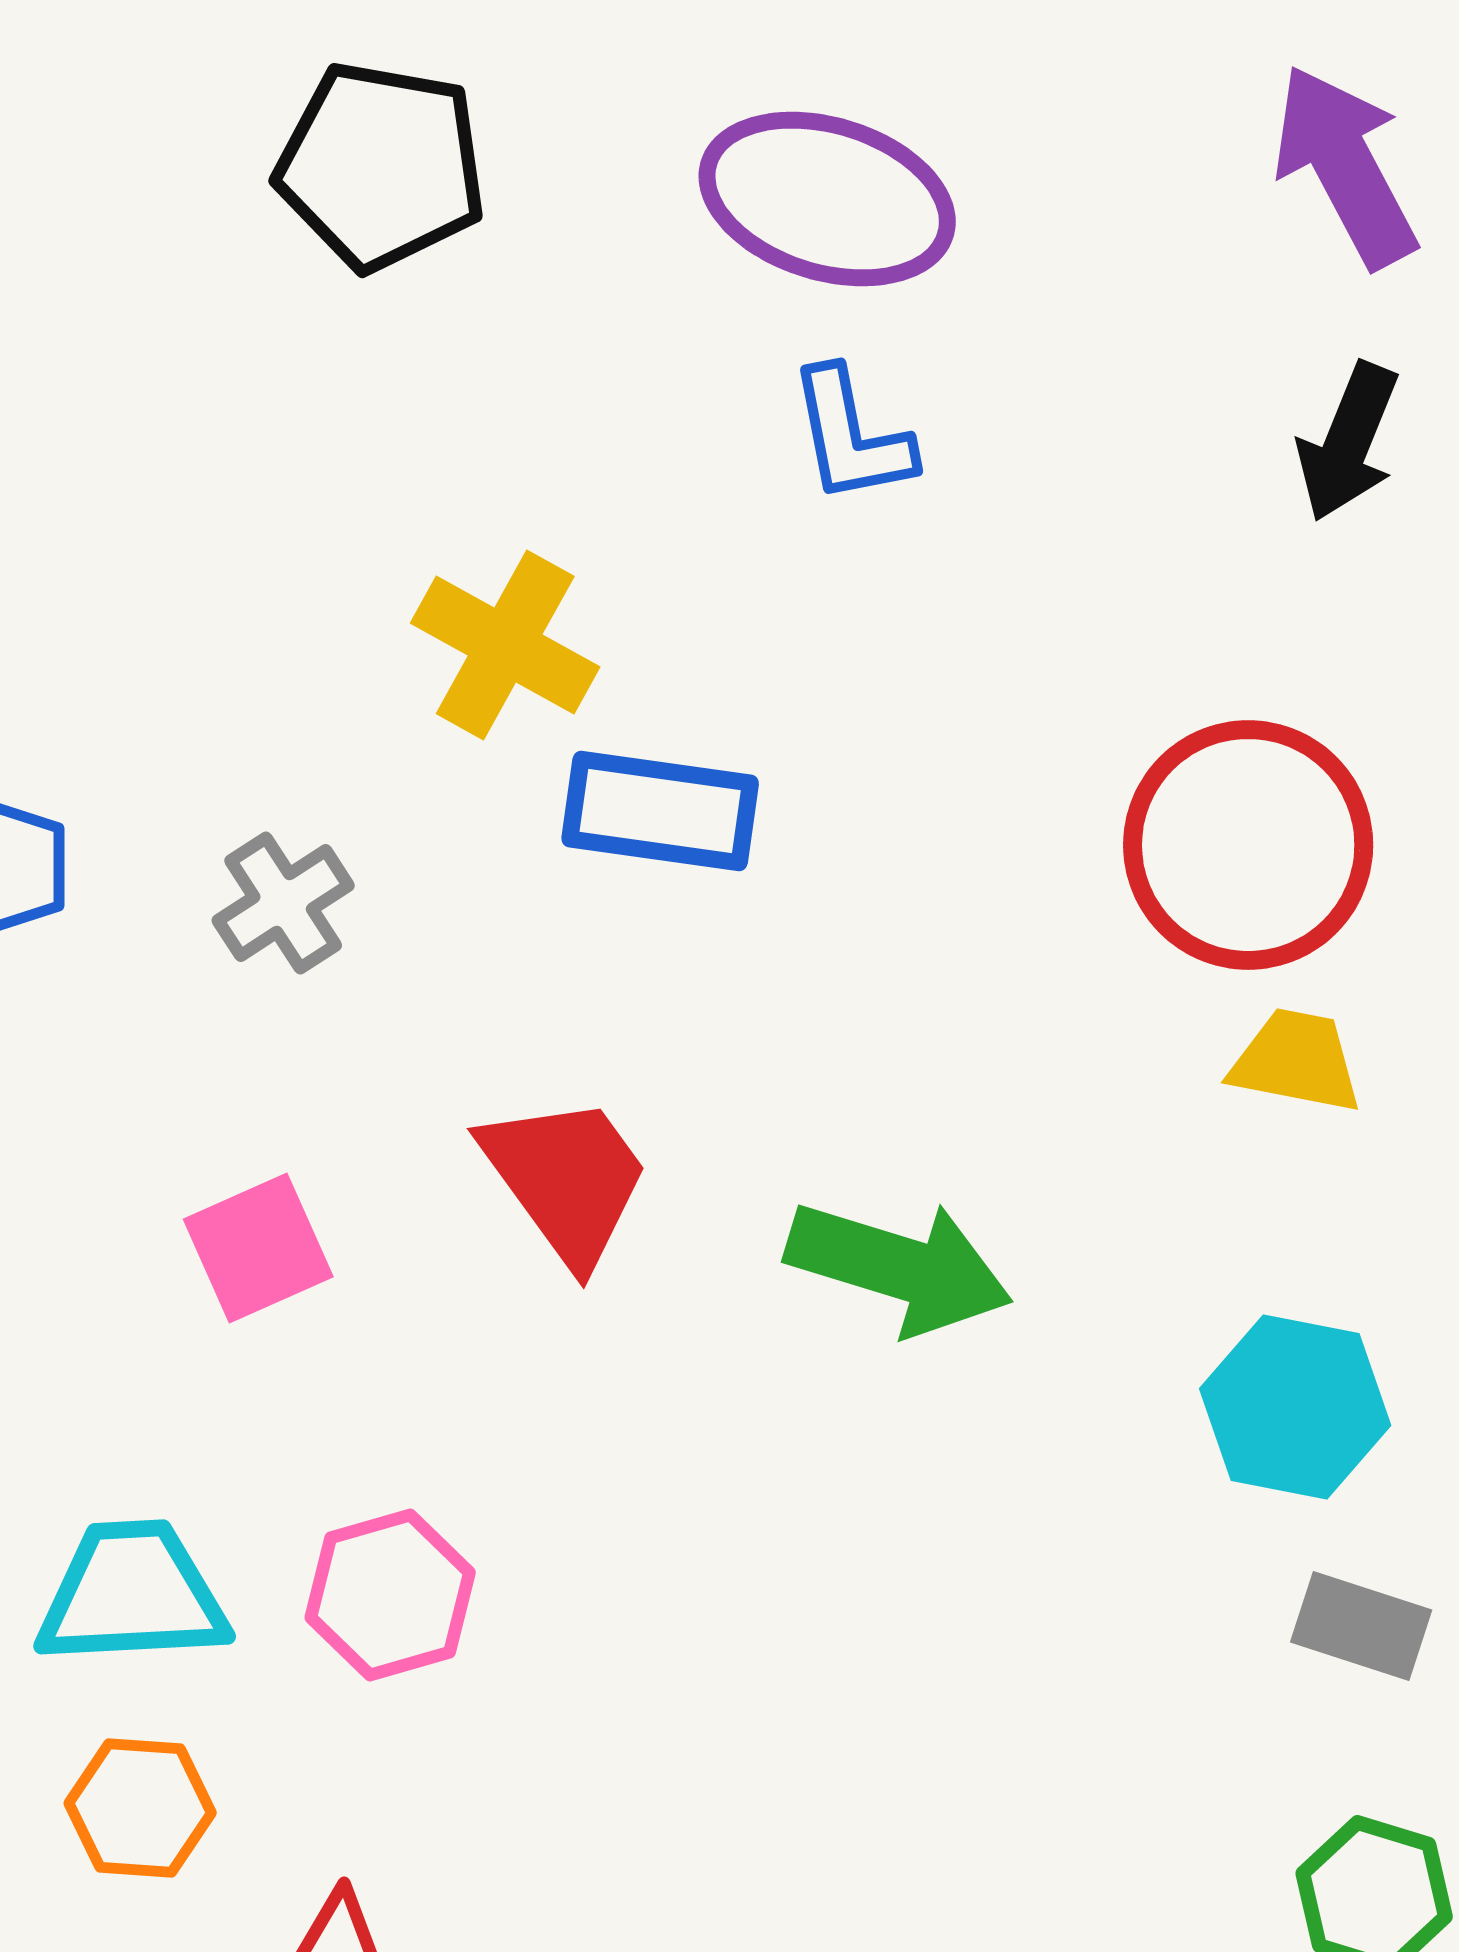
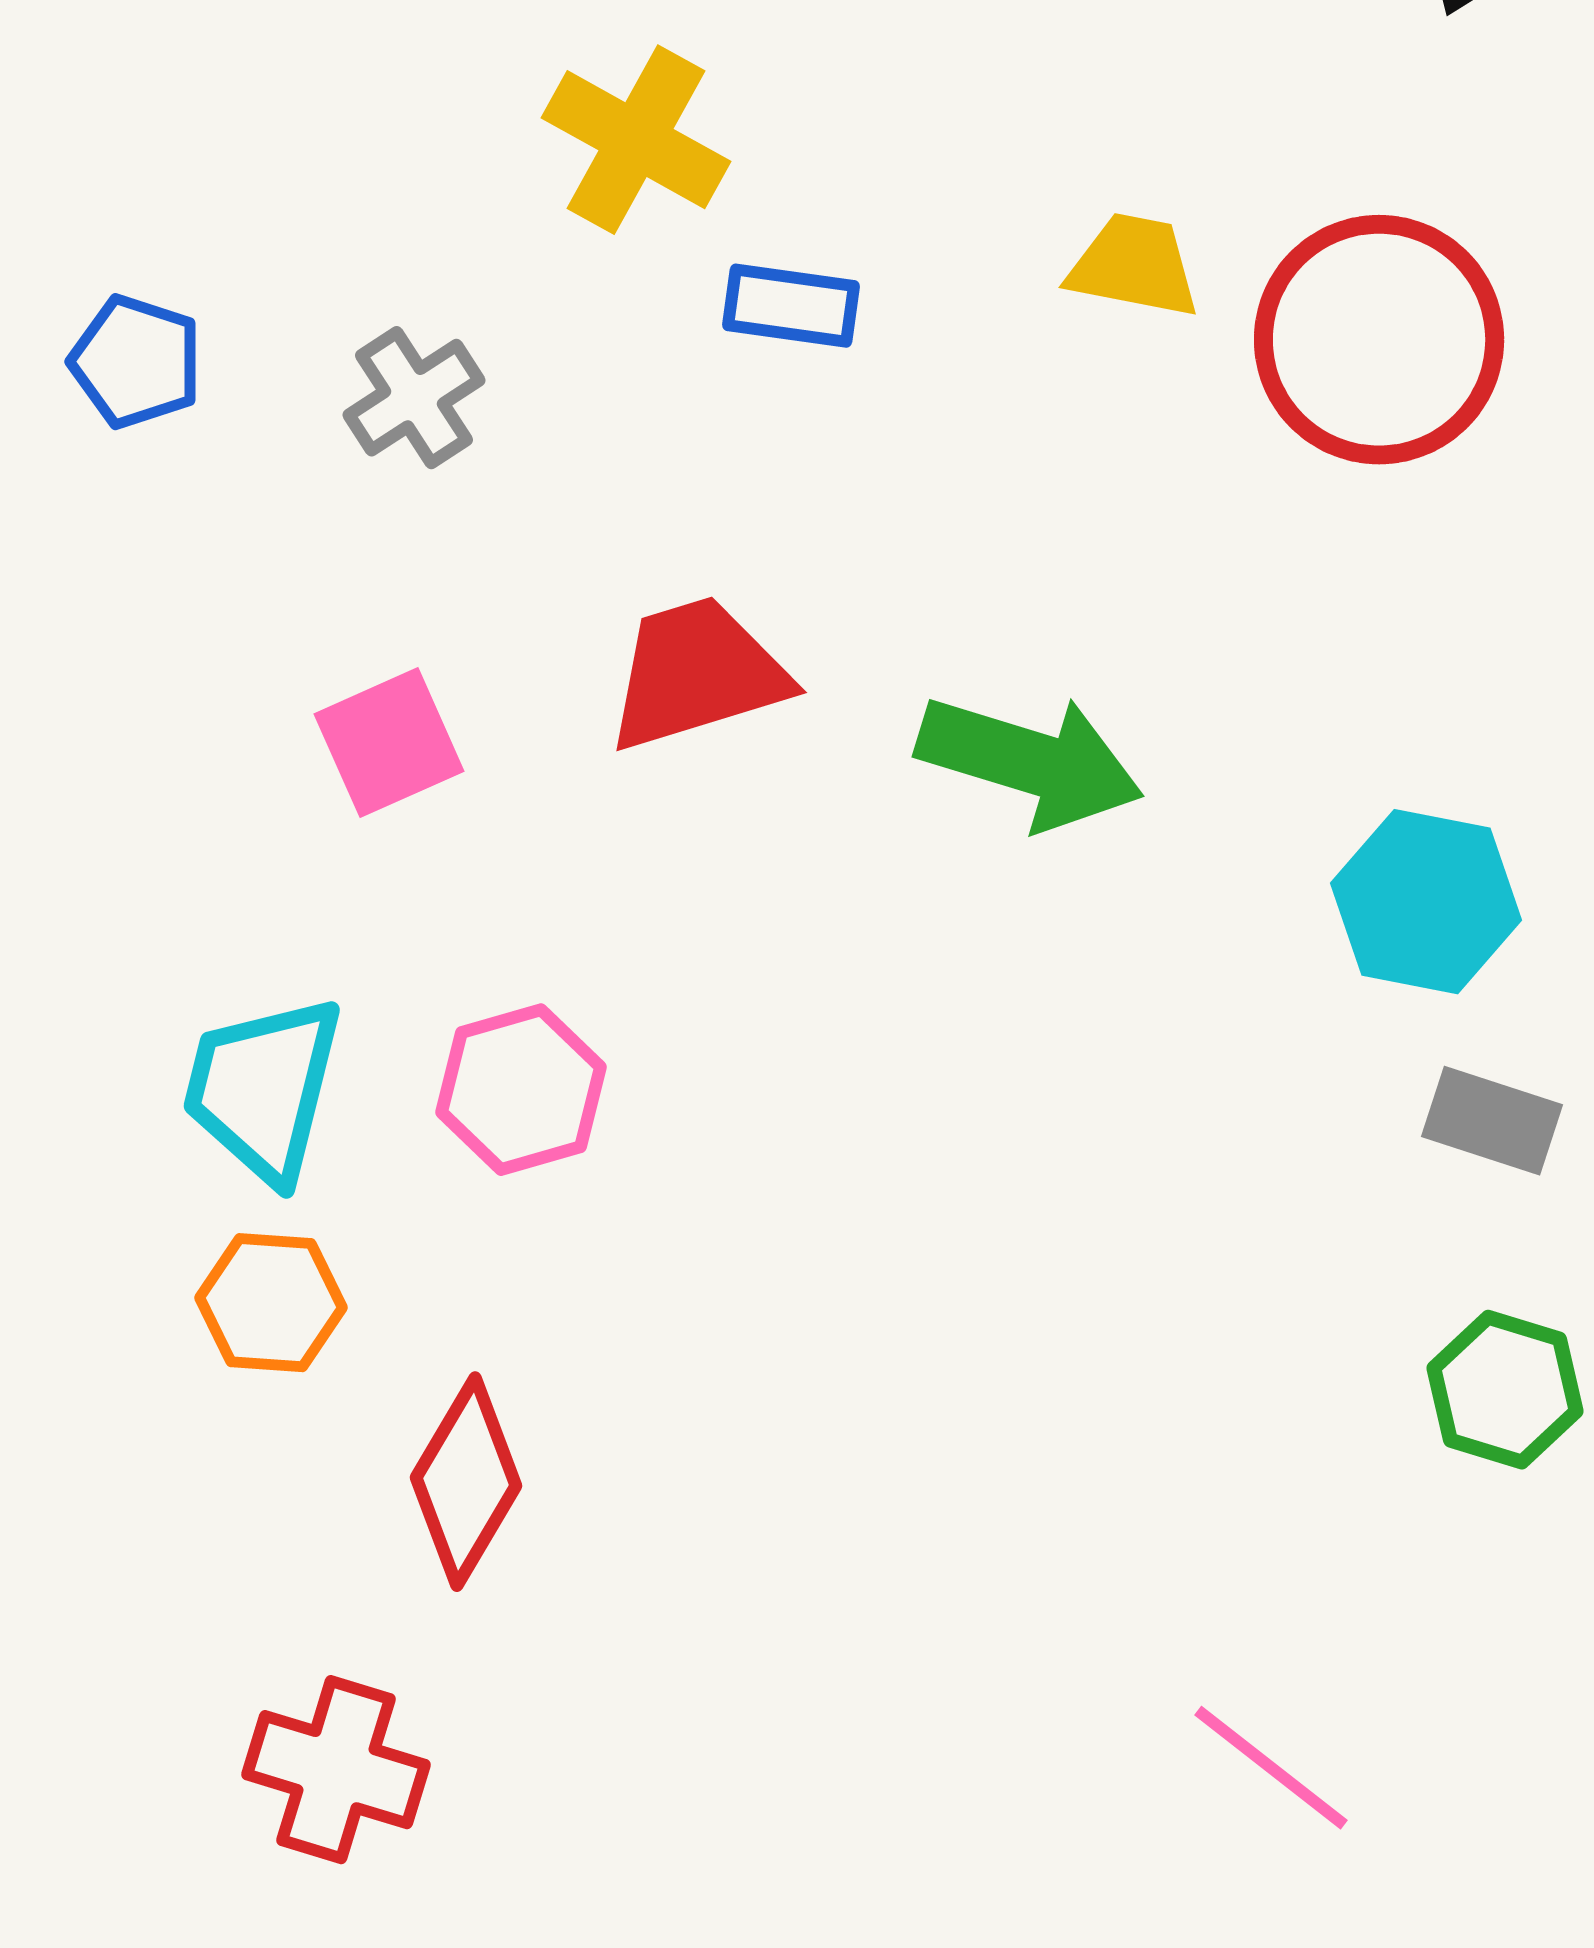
blue rectangle: (660, 811) -> (791, 306), size x0.7
yellow trapezoid: (1296, 1061) -> (1134, 266), moved
red trapezoid: (566, 1179) -> (697, 674), turned -71
cyan trapezoid: (132, 1594) -> (263, 1089), turned -73

